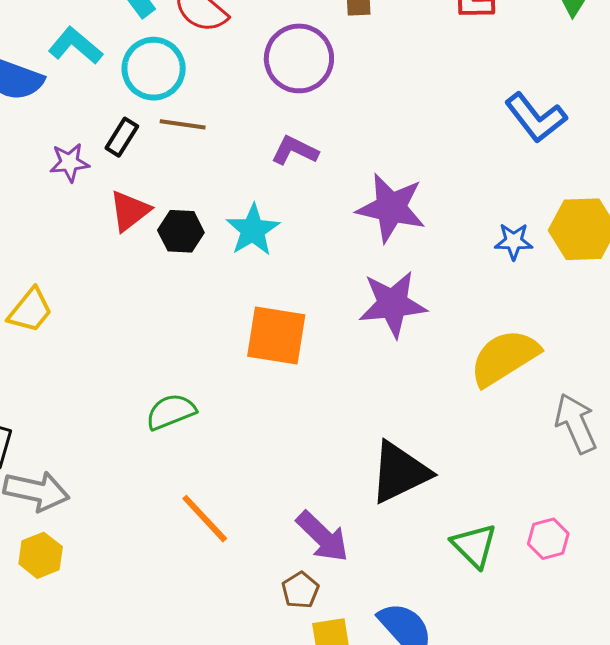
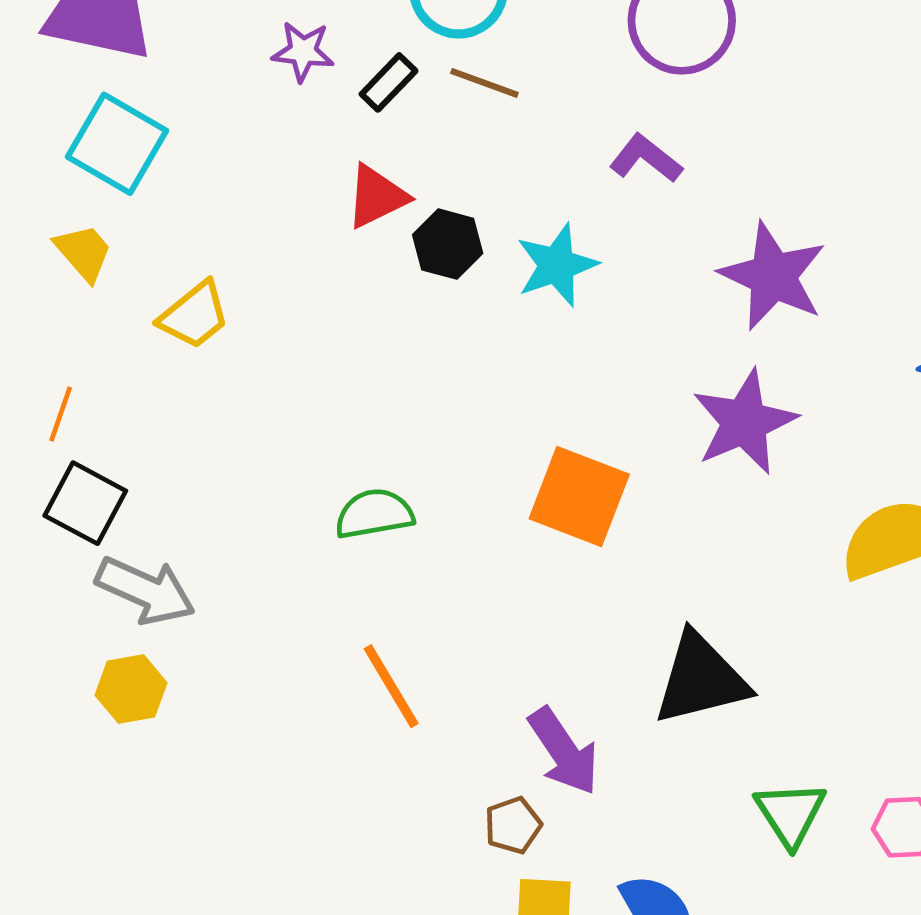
purple star: (69, 162) -> (303, 51), moved
purple star: (393, 304) -> (744, 422), turned -30
orange square: (276, 335) -> (579, 497), moved

